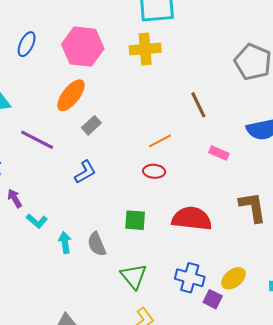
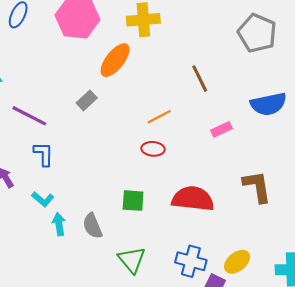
orange ellipse: (71, 95) -> (115, 60), moved
pink rectangle: (219, 153) -> (221, 129), turned -48
blue L-shape: (85, 172) -> (43, 154), moved, turned -60
cyan L-shape: (37, 221) -> (43, 199), moved

